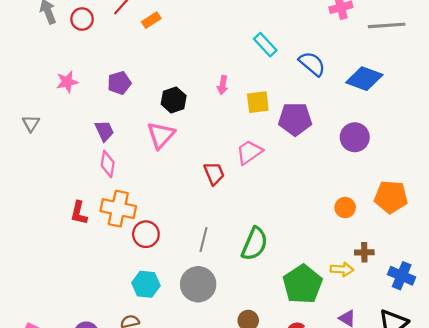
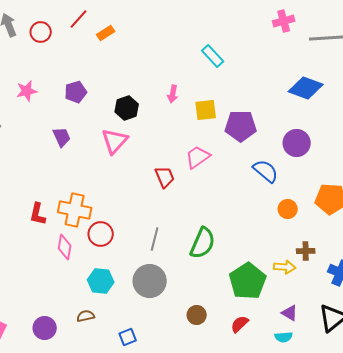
blue semicircle: (312, 64) -> (266, 171), moved
pink diamond: (108, 164) -> (65, 247), moved

